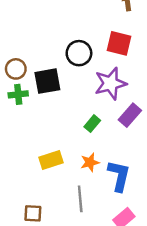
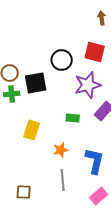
green rectangle: (92, 124) -> (73, 118), turned 56
yellow rectangle: (51, 160) -> (32, 130), moved, turned -54
orange star: (90, 162) -> (61, 150), moved

